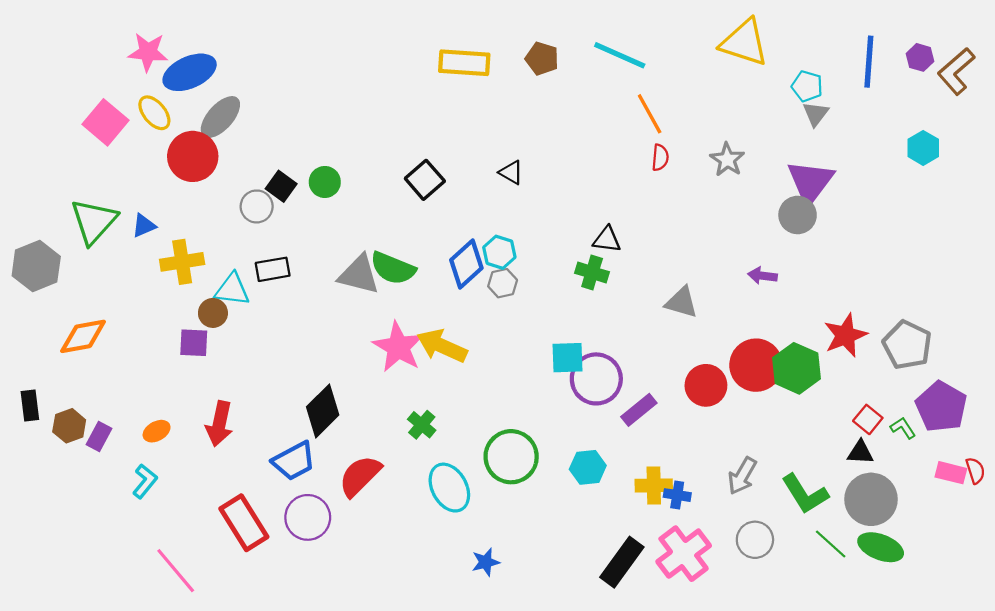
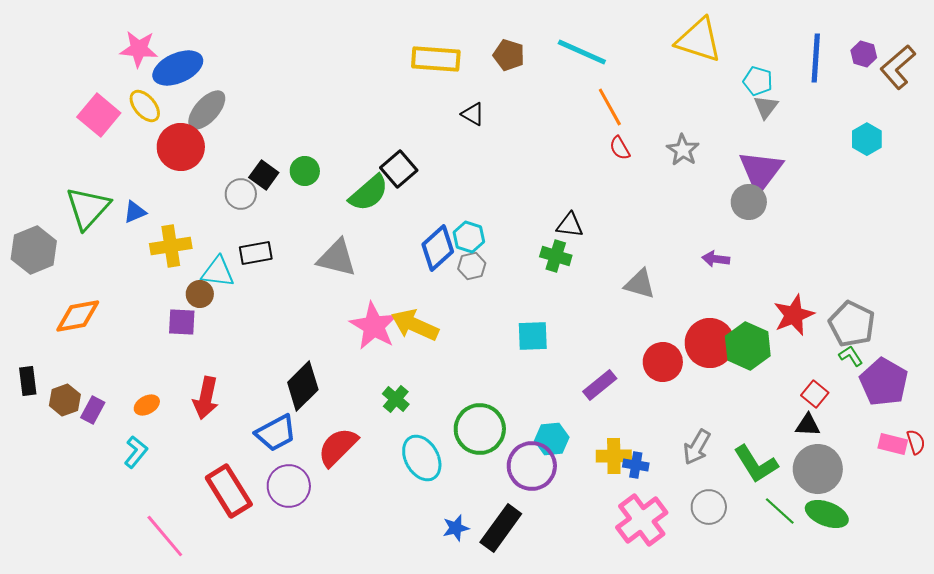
red semicircle: (660, 157) -> (620, 148), turned 145
black triangle: (511, 172) -> (473, 114), moved
green semicircle: (393, 268) -> (369, 193), moved, turned -63
purple circle: (596, 379) -> (532, 466), moved
green L-shape: (903, 428) -> (851, 356), moved
black rectangle: (622, 562) -> (501, 528), moved

